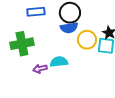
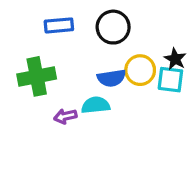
blue semicircle: (69, 28) -> (111, 78), moved

